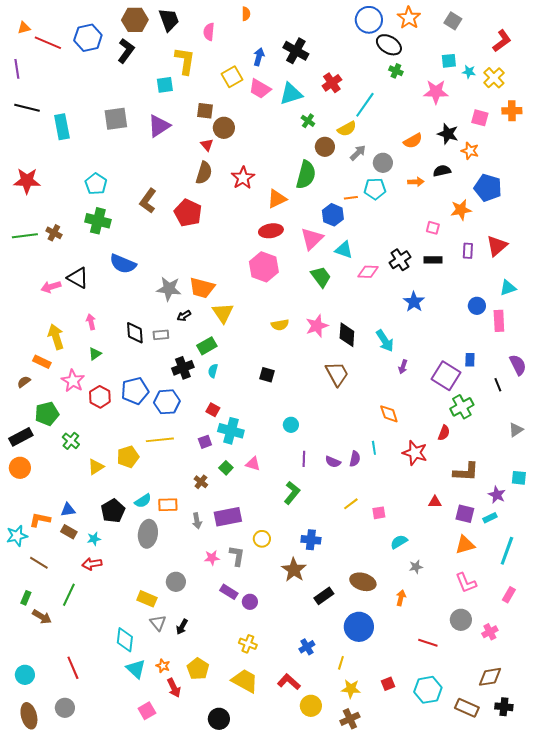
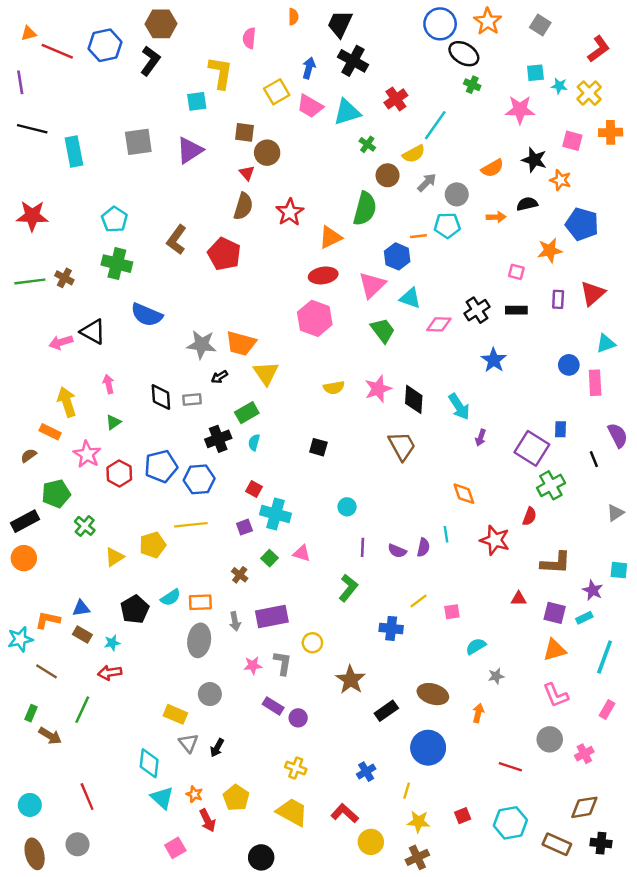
black trapezoid: (169, 20) -> (340, 24), moved, turned -135
gray ellipse: (148, 534) -> (199, 640), moved
blue cross: (311, 540) -> (391, 628), moved

